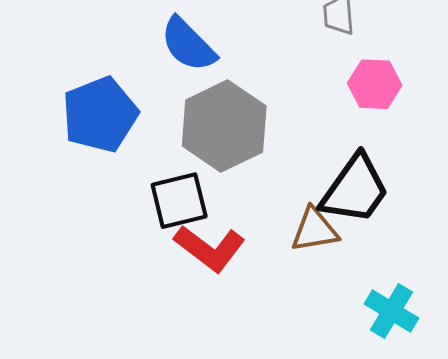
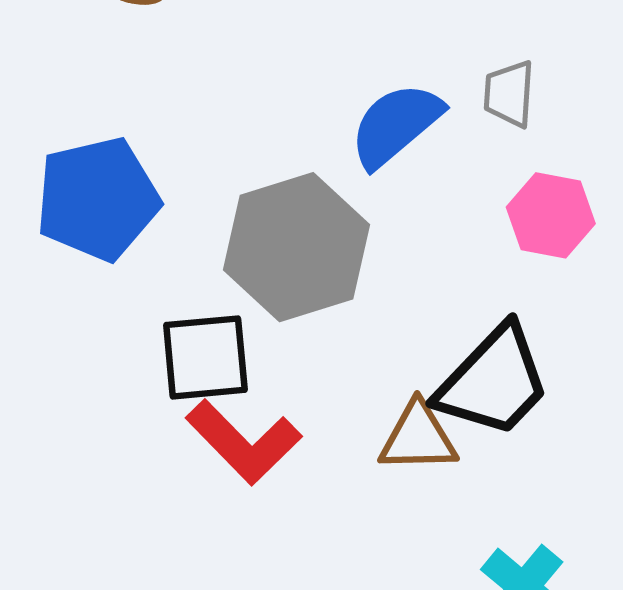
blue semicircle: (188, 44) -> (396, 125), moved, turned 86

